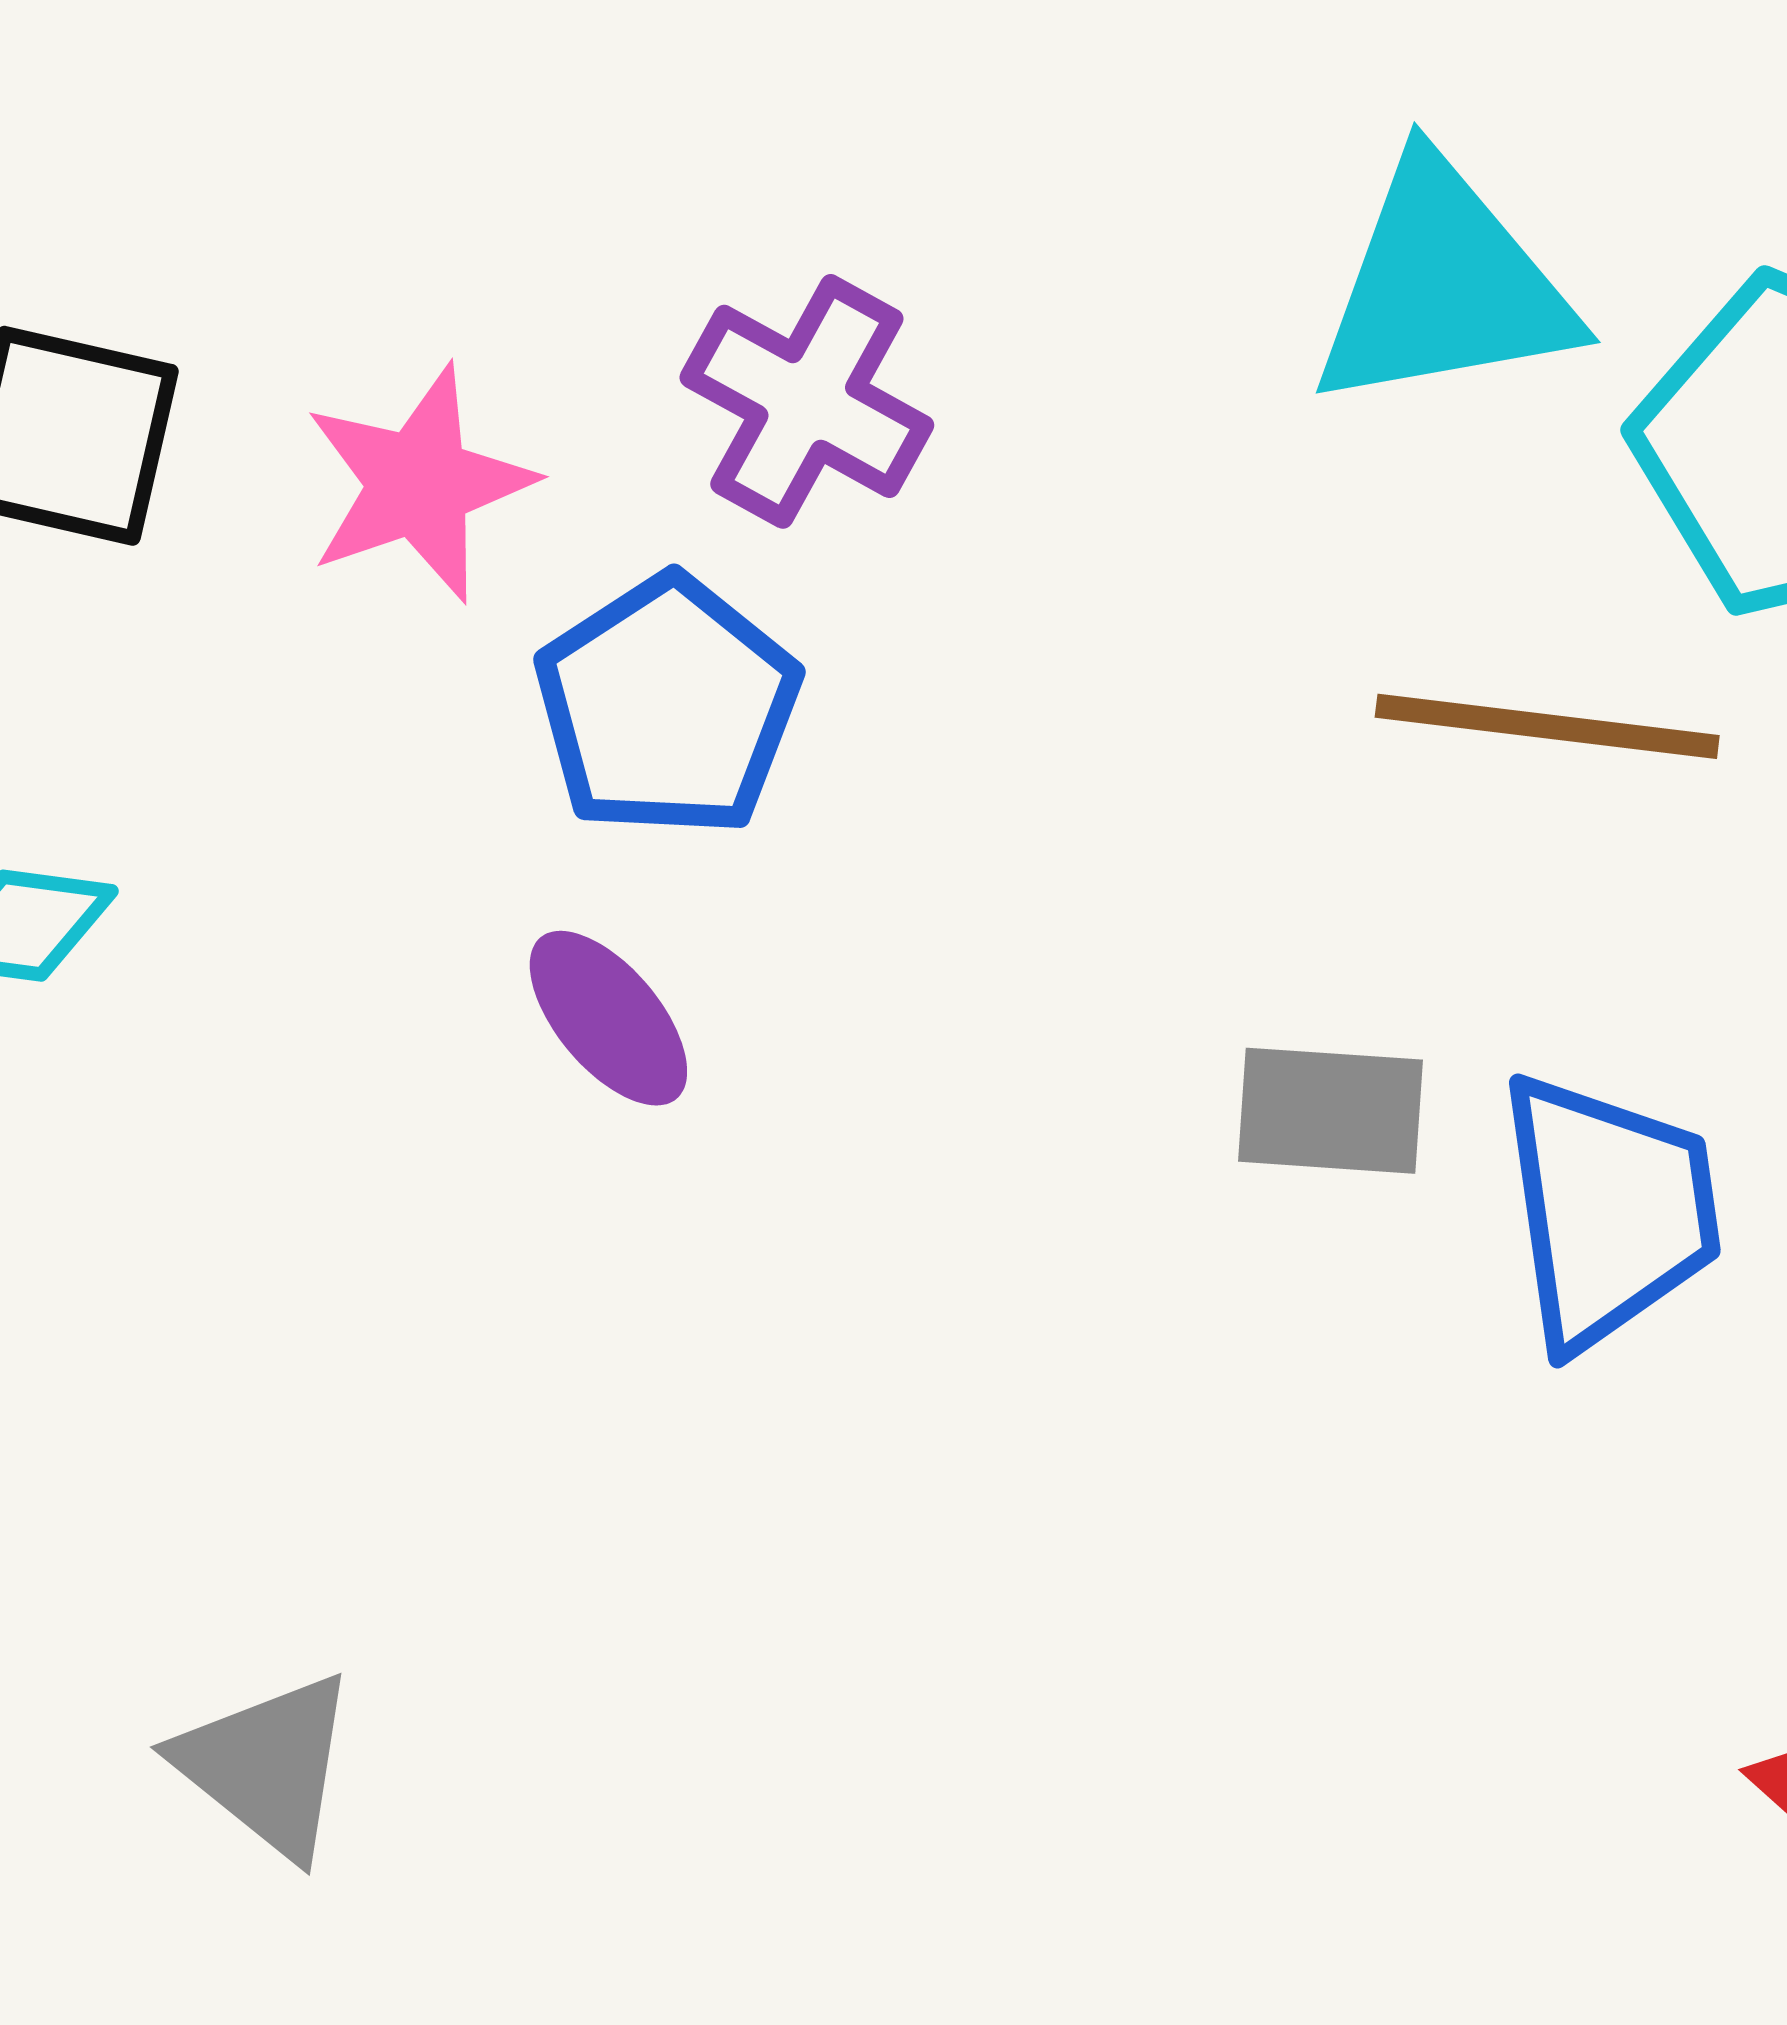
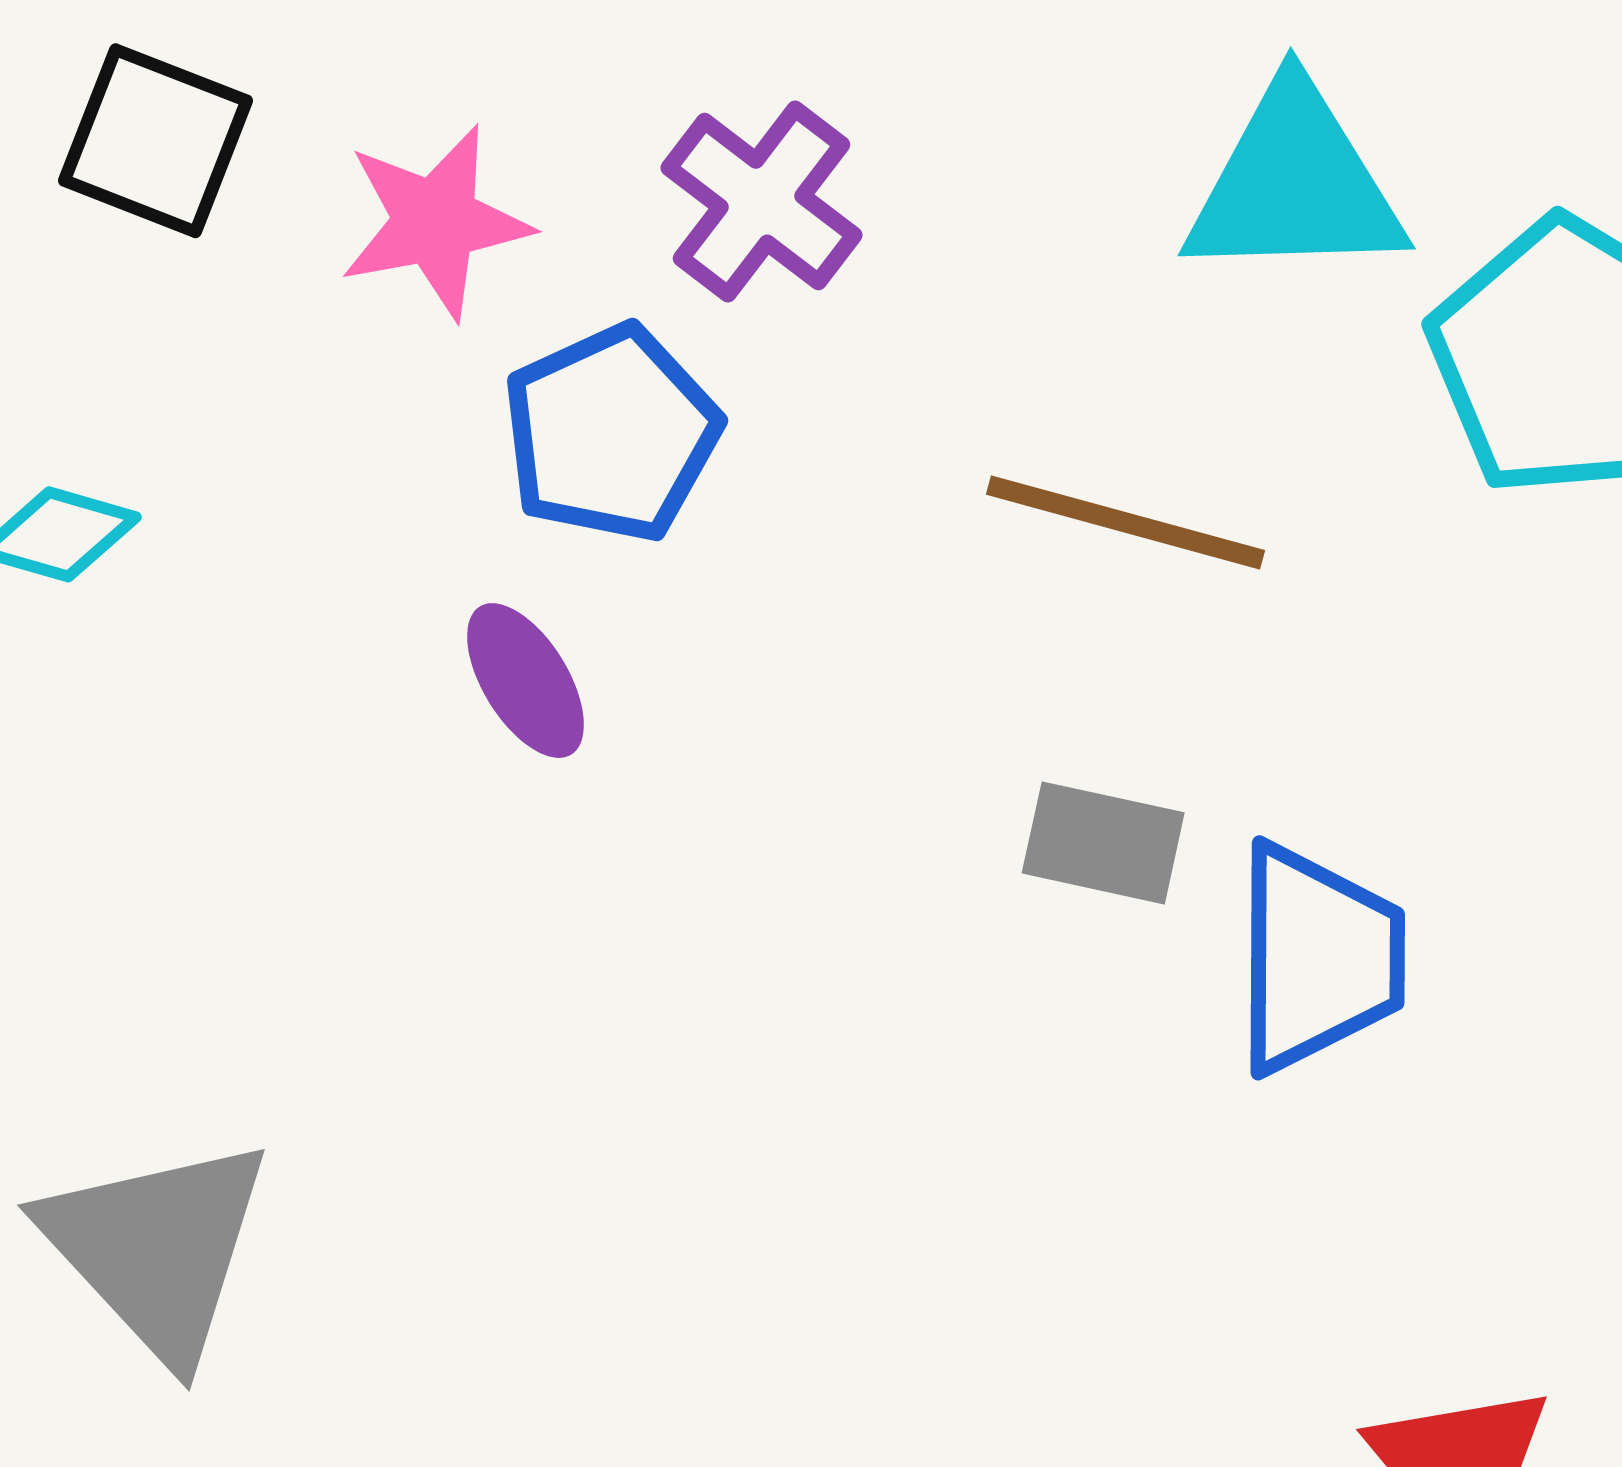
brown line: (1547, 726) -> (1125, 522), moved
gray triangle: (267, 1765) -> (157, 1249), size x1.5

